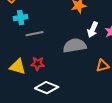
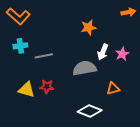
cyan cross: (21, 18) -> (20, 46), moved
white diamond: (47, 88) -> (90, 111), moved

